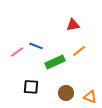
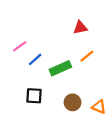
blue line: (36, 46) -> (35, 59), moved, turned -64
pink line: (17, 52) -> (20, 46), moved

